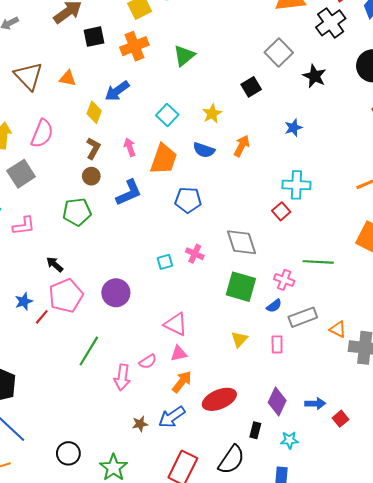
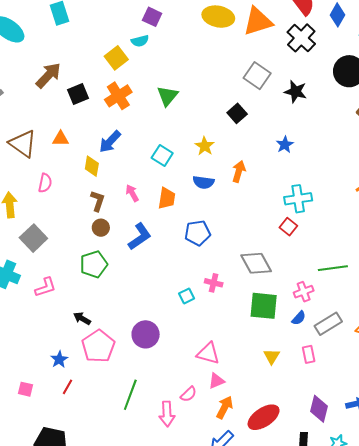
pink semicircle: (42, 133) -> (45, 183), moved, size x0.7
orange trapezoid: (164, 159) -> (167, 198), size x0.7
pink cross: (284, 280) -> (304, 292), turned -30
red line: (42, 317) -> (67, 387), moved

